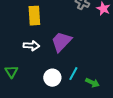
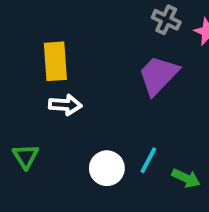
yellow rectangle: (34, 16) -> (55, 61), moved
purple trapezoid: (61, 42) -> (158, 75), moved

